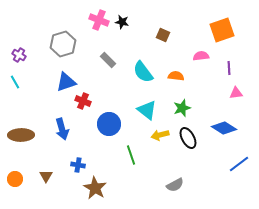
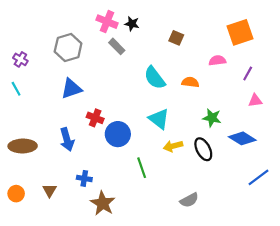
gray rectangle: (108, 60) -> (117, 46), moved
purple line: (229, 68) -> (248, 74), turned 32
red cross: (83, 101) -> (95, 118), moved
green star: (182, 108) -> (212, 118), moved, turned 30

